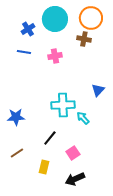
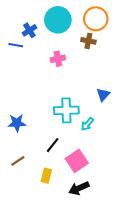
blue line: (24, 52) -> (16, 45), moved
cyan arrow: (83, 118) -> (87, 124), turned -96
pink square: (73, 153) -> (77, 161), size x1.5

